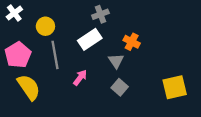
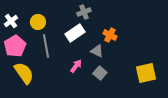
white cross: (14, 13) -> (11, 21), moved
gray triangle: (116, 61) -> (97, 51), turned -32
pink arrow: (80, 78) -> (76, 66), moved

